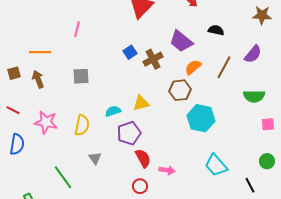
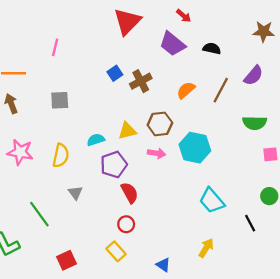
purple trapezoid: (181, 41) -> (172, 44), moved
brown hexagon: (180, 90) -> (160, 124), moved
pink arrow: (167, 170) -> (157, 153), moved

